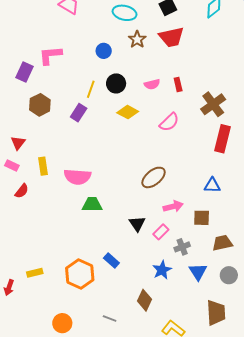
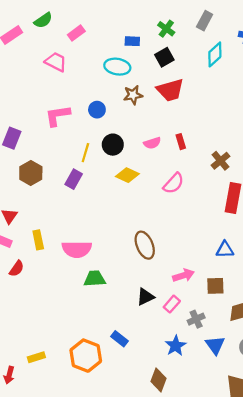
brown star: (137, 39) -> (133, 95), turned 30
pink L-shape: (50, 55) -> (58, 116), moved
brown cross: (213, 104) -> (220, 161), size x0.7
brown ellipse: (154, 177) -> (145, 245), moved, turned -70
black triangle: (137, 224) -> (145, 297), turned 42

